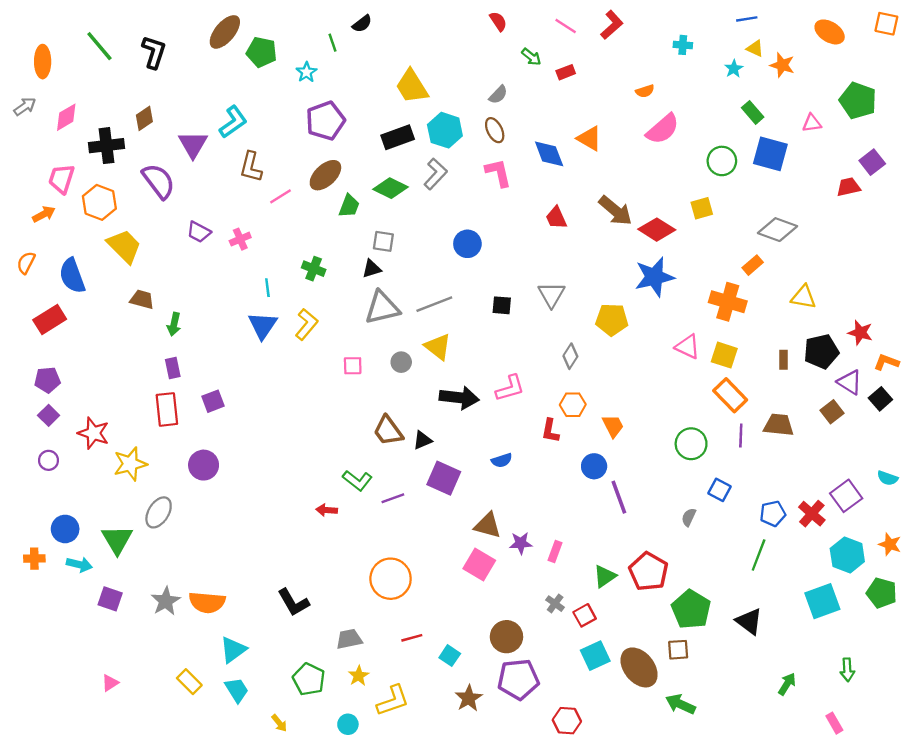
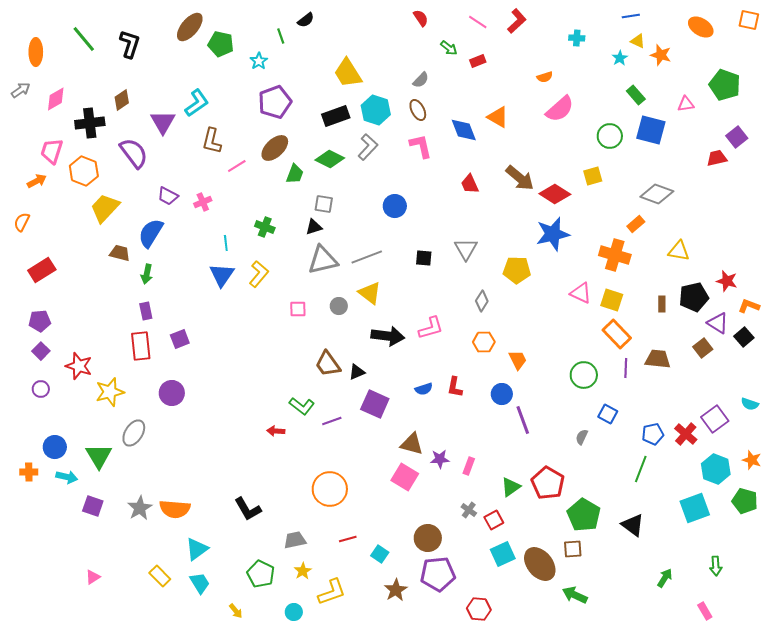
yellow trapezoid: (124, 246) -> (105, 208), turned -92
blue semicircle: (72, 276) -> (151, 233), moved, turned 52
red L-shape: (550, 431) -> (455, 387), moved

